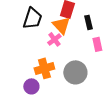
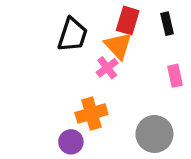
black rectangle: (88, 22) -> (167, 24), moved
gray circle: (75, 72) -> (154, 134), moved

